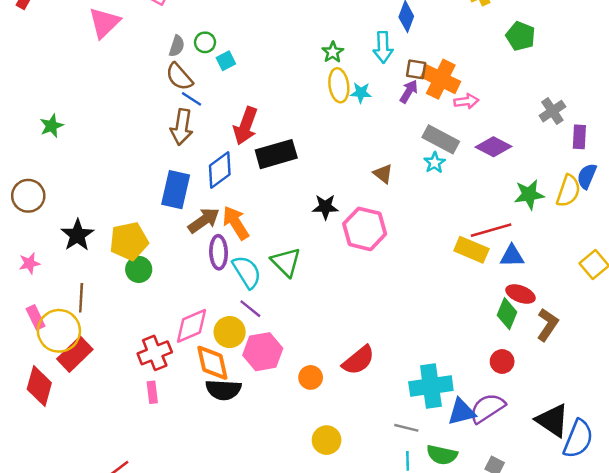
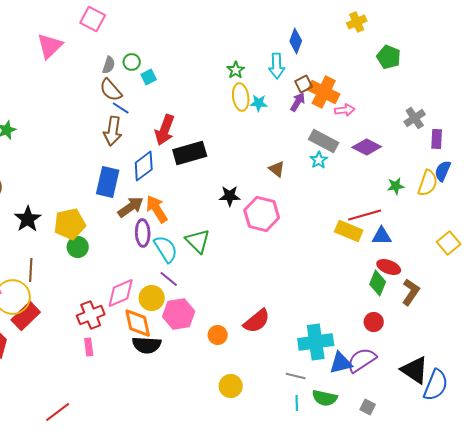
brown square: (416, 69) -> (304, 84), turned -36
green star: (529, 195) -> (396, 186), size x0.7

